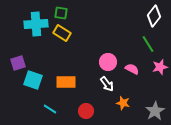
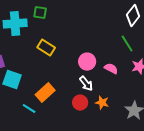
yellow rectangle: (62, 33) -> (46, 48), moved
orange rectangle: (66, 82) -> (45, 93), moved, turned -42
red circle: (86, 111) -> (80, 103), moved

